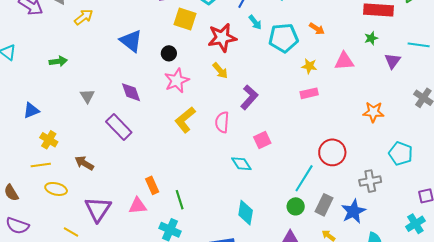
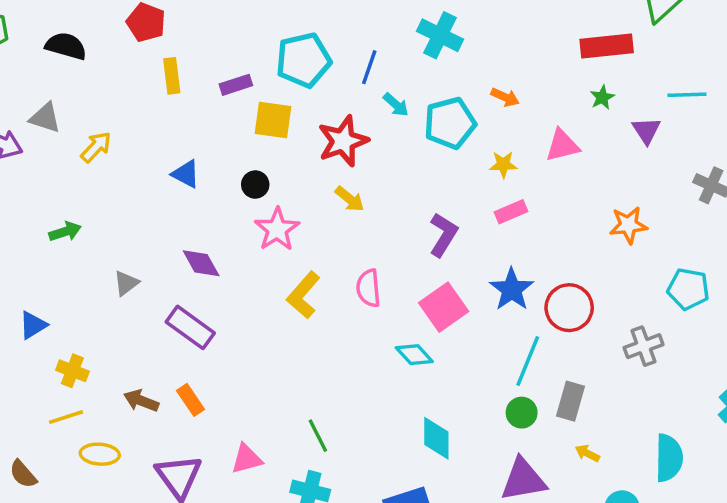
blue triangle: (131, 41) -> (186, 174), size x0.7
gray triangle: (87, 96) -> (126, 283), turned 35
purple L-shape: (249, 97) -> (443, 235), moved
pink square: (262, 140) -> (444, 307), size x1.5
orange rectangle: (152, 185) -> (191, 400), moved
blue star: (353, 211) -> (512, 289), moved

